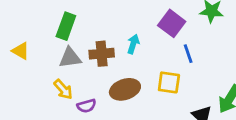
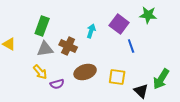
cyan arrow: (133, 44) -> (91, 31), moved
brown cross: (102, 54) -> (68, 46), turned 30
yellow square: (169, 82) -> (117, 77), moved

